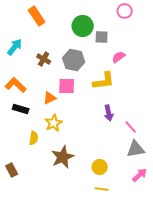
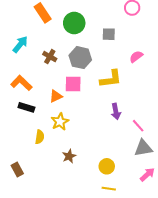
green circle: (83, 26) -> (74, 23), moved
pink semicircle: (119, 57) -> (136, 57), moved
brown star: (63, 157) -> (69, 156), size x0.6

